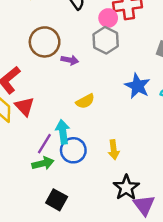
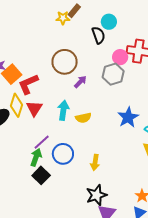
purple arrow: (70, 60) -> (80, 82), turned -72
cyan arrow: (63, 132) -> (63, 110), moved
green arrow: (43, 163) -> (36, 157), turned -72
black square: (57, 200) -> (41, 175), moved

